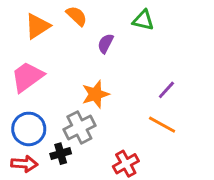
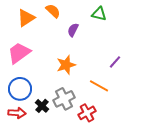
orange line: (162, 125) -> (99, 86), moved
gray cross: (79, 128) -> (64, 99), moved
black cross: (61, 154) -> (42, 106), turned -32

